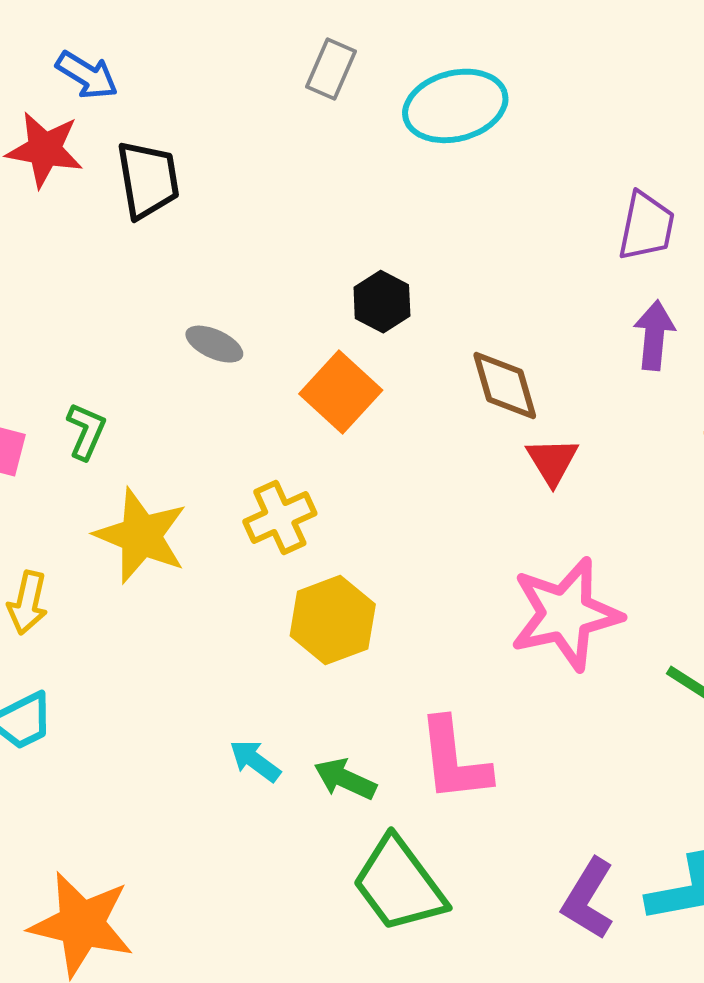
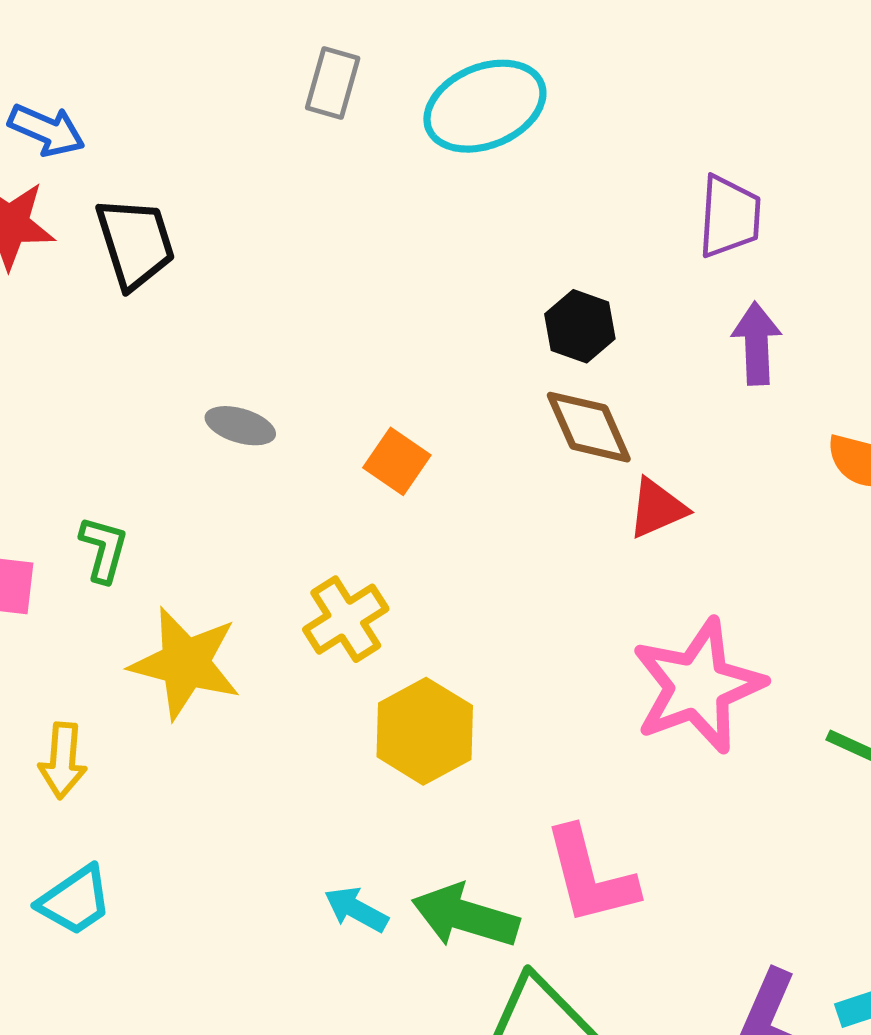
black hexagon: (382, 302) -> (580, 326), moved
orange square: (341, 392) -> (397, 461), size x0.7
red triangle: (552, 461) -> (657, 508), turned 46
green arrow: (345, 779) -> (465, 916), size x1.4

